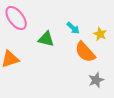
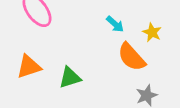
green triangle: (46, 39) -> (70, 78), moved, turned -30

